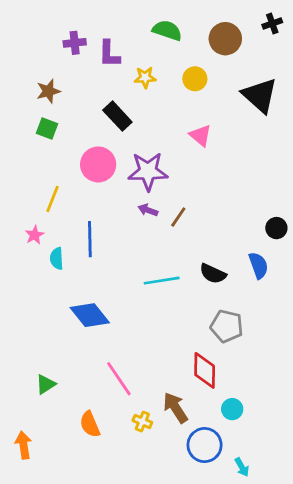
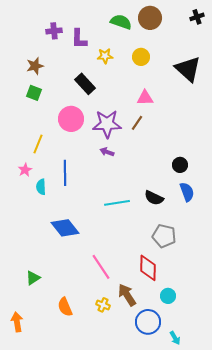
brown circle: (225, 39) -> (150, 18), moved
pink triangle: (200, 135) -> (145, 98), turned -42
brown line: (178, 217) -> (137, 123), moved
black circle: (276, 228) -> (180, 165), moved
pink line: (119, 379) -> (101, 267), moved

